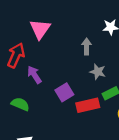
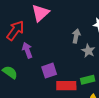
gray star: (98, 72) -> (88, 51), moved

